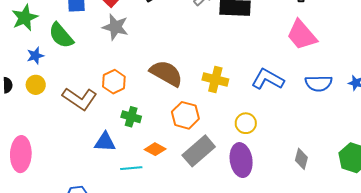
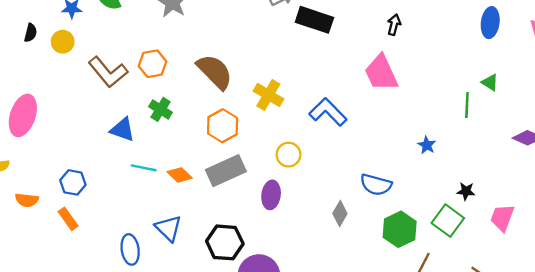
blue semicircle: (319, 83) -> (376, 185), moved
orange diamond: (155, 149) -> (180, 175), moved
purple ellipse: (241, 160) -> (271, 195), size x0.7

